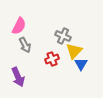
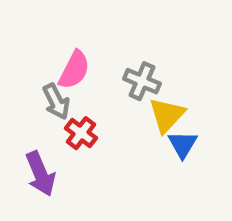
pink semicircle: (19, 26) -> (74, 70), moved
red cross: (52, 59) -> (81, 133), moved, turned -32

